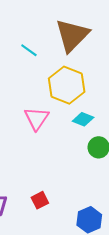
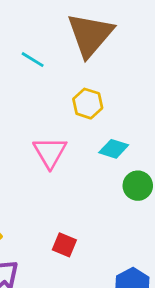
yellow hexagon: (67, 85) -> (88, 104), size x0.6
red square: (40, 200) -> (64, 245), moved, turned -36

